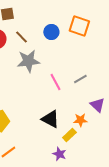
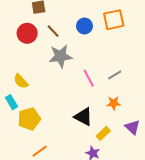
orange square: (79, 26) -> (114, 20), turned -30
purple triangle: (97, 105) -> (132, 127), moved
orange star: (80, 120) -> (114, 103), moved

